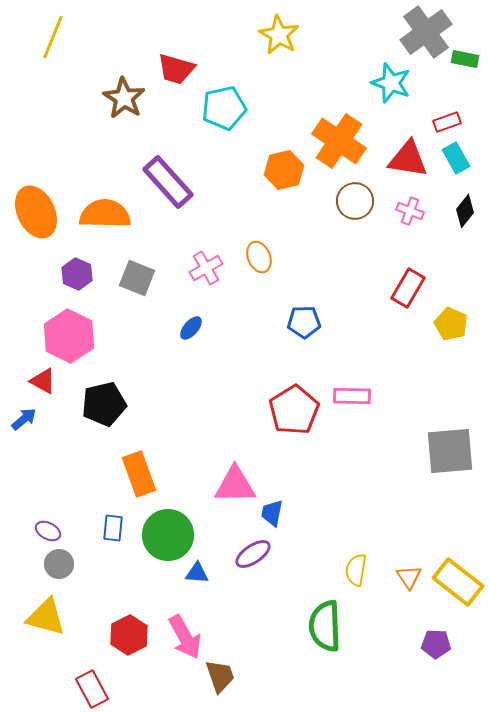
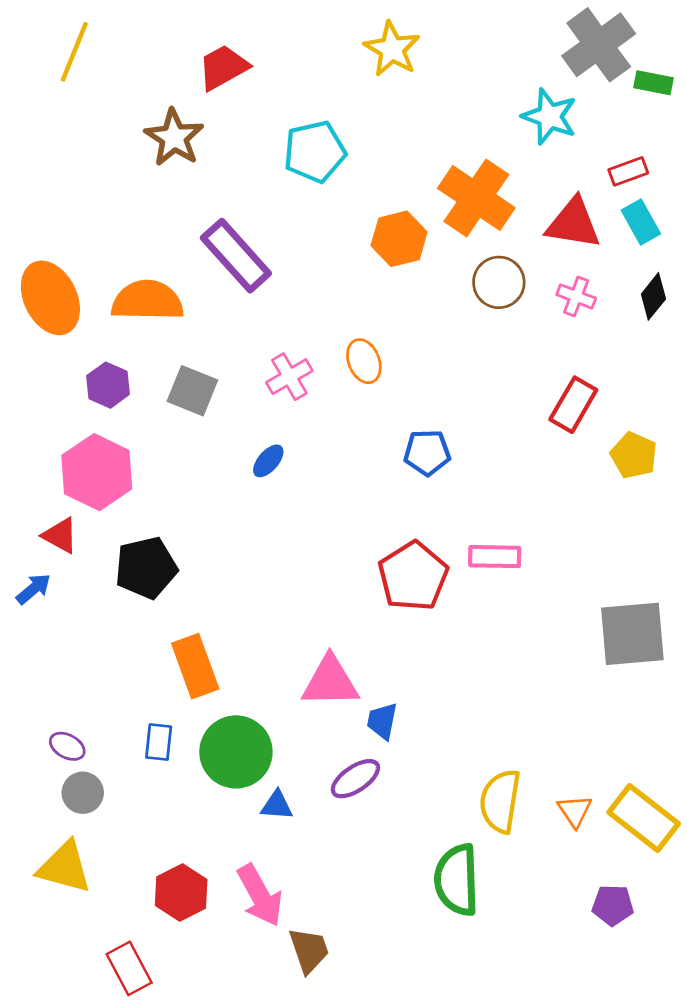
red trapezoid: (176, 69) -> (223, 67), moved, turned 135
yellow semicircle: (356, 570) -> (500, 801), size x1.4

